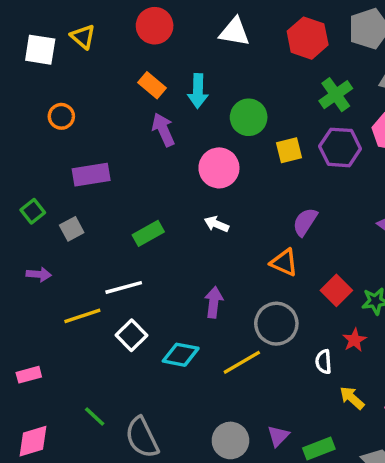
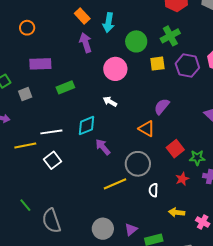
green cross: (336, 95) -> (170, 36), moved
green rectangle: (148, 233) -> (65, 87), moved
purple arrow: (214, 302) -> (103, 147), turned -54
cyan diamond: (181, 355) -> (87, 126), moved, turned -40
white semicircle: (323, 362) -> (153, 190), moved
yellow arrow: (352, 398) -> (177, 212), turned -42

